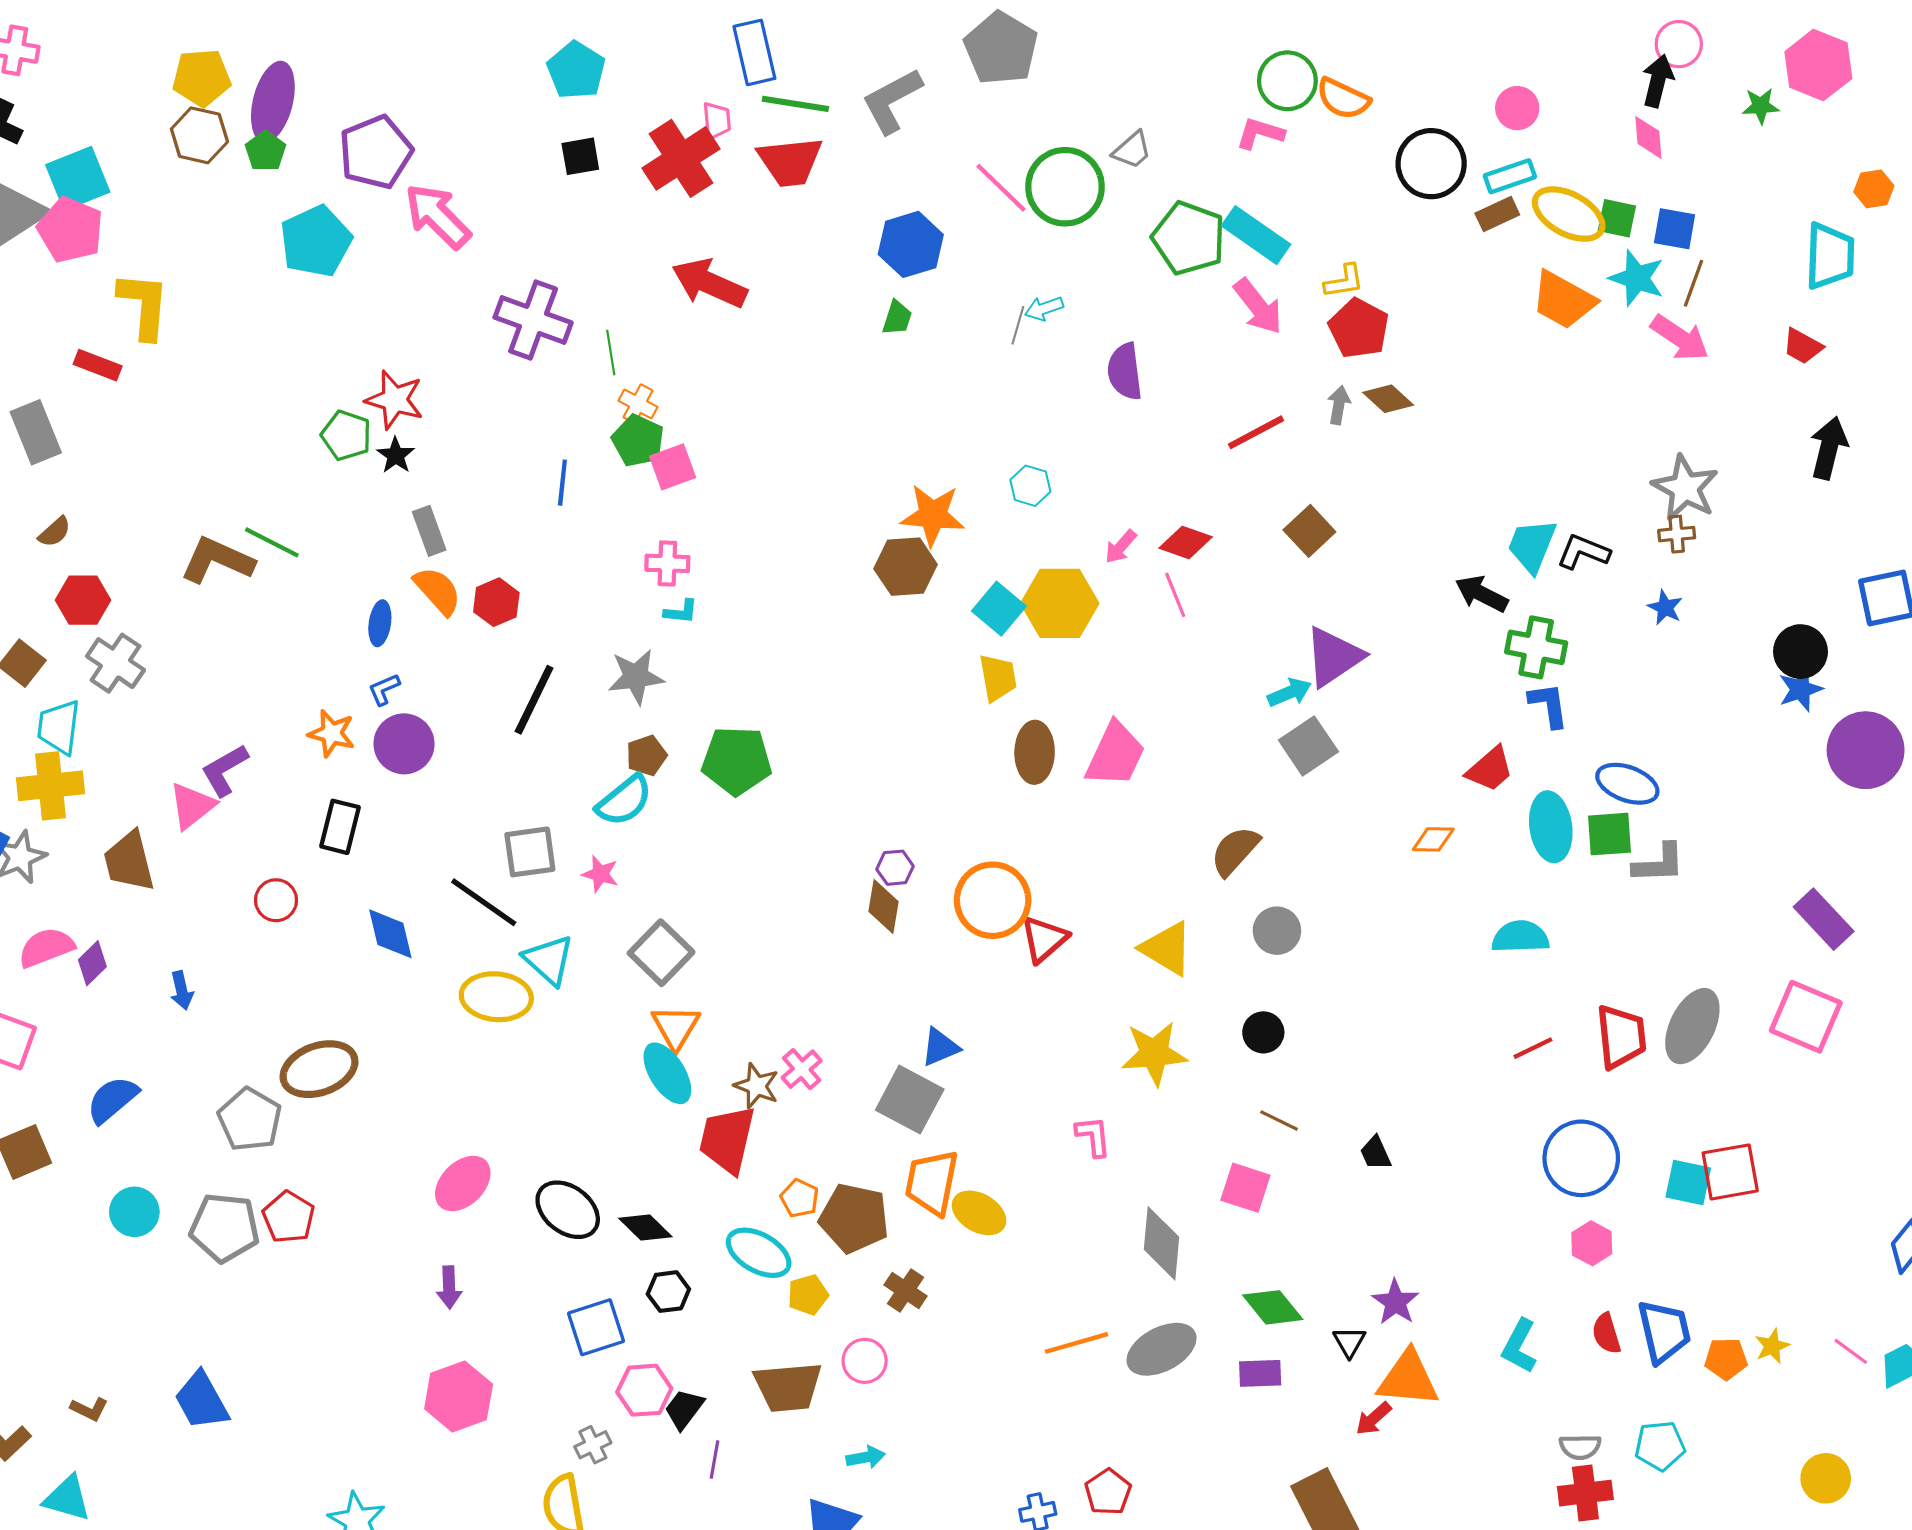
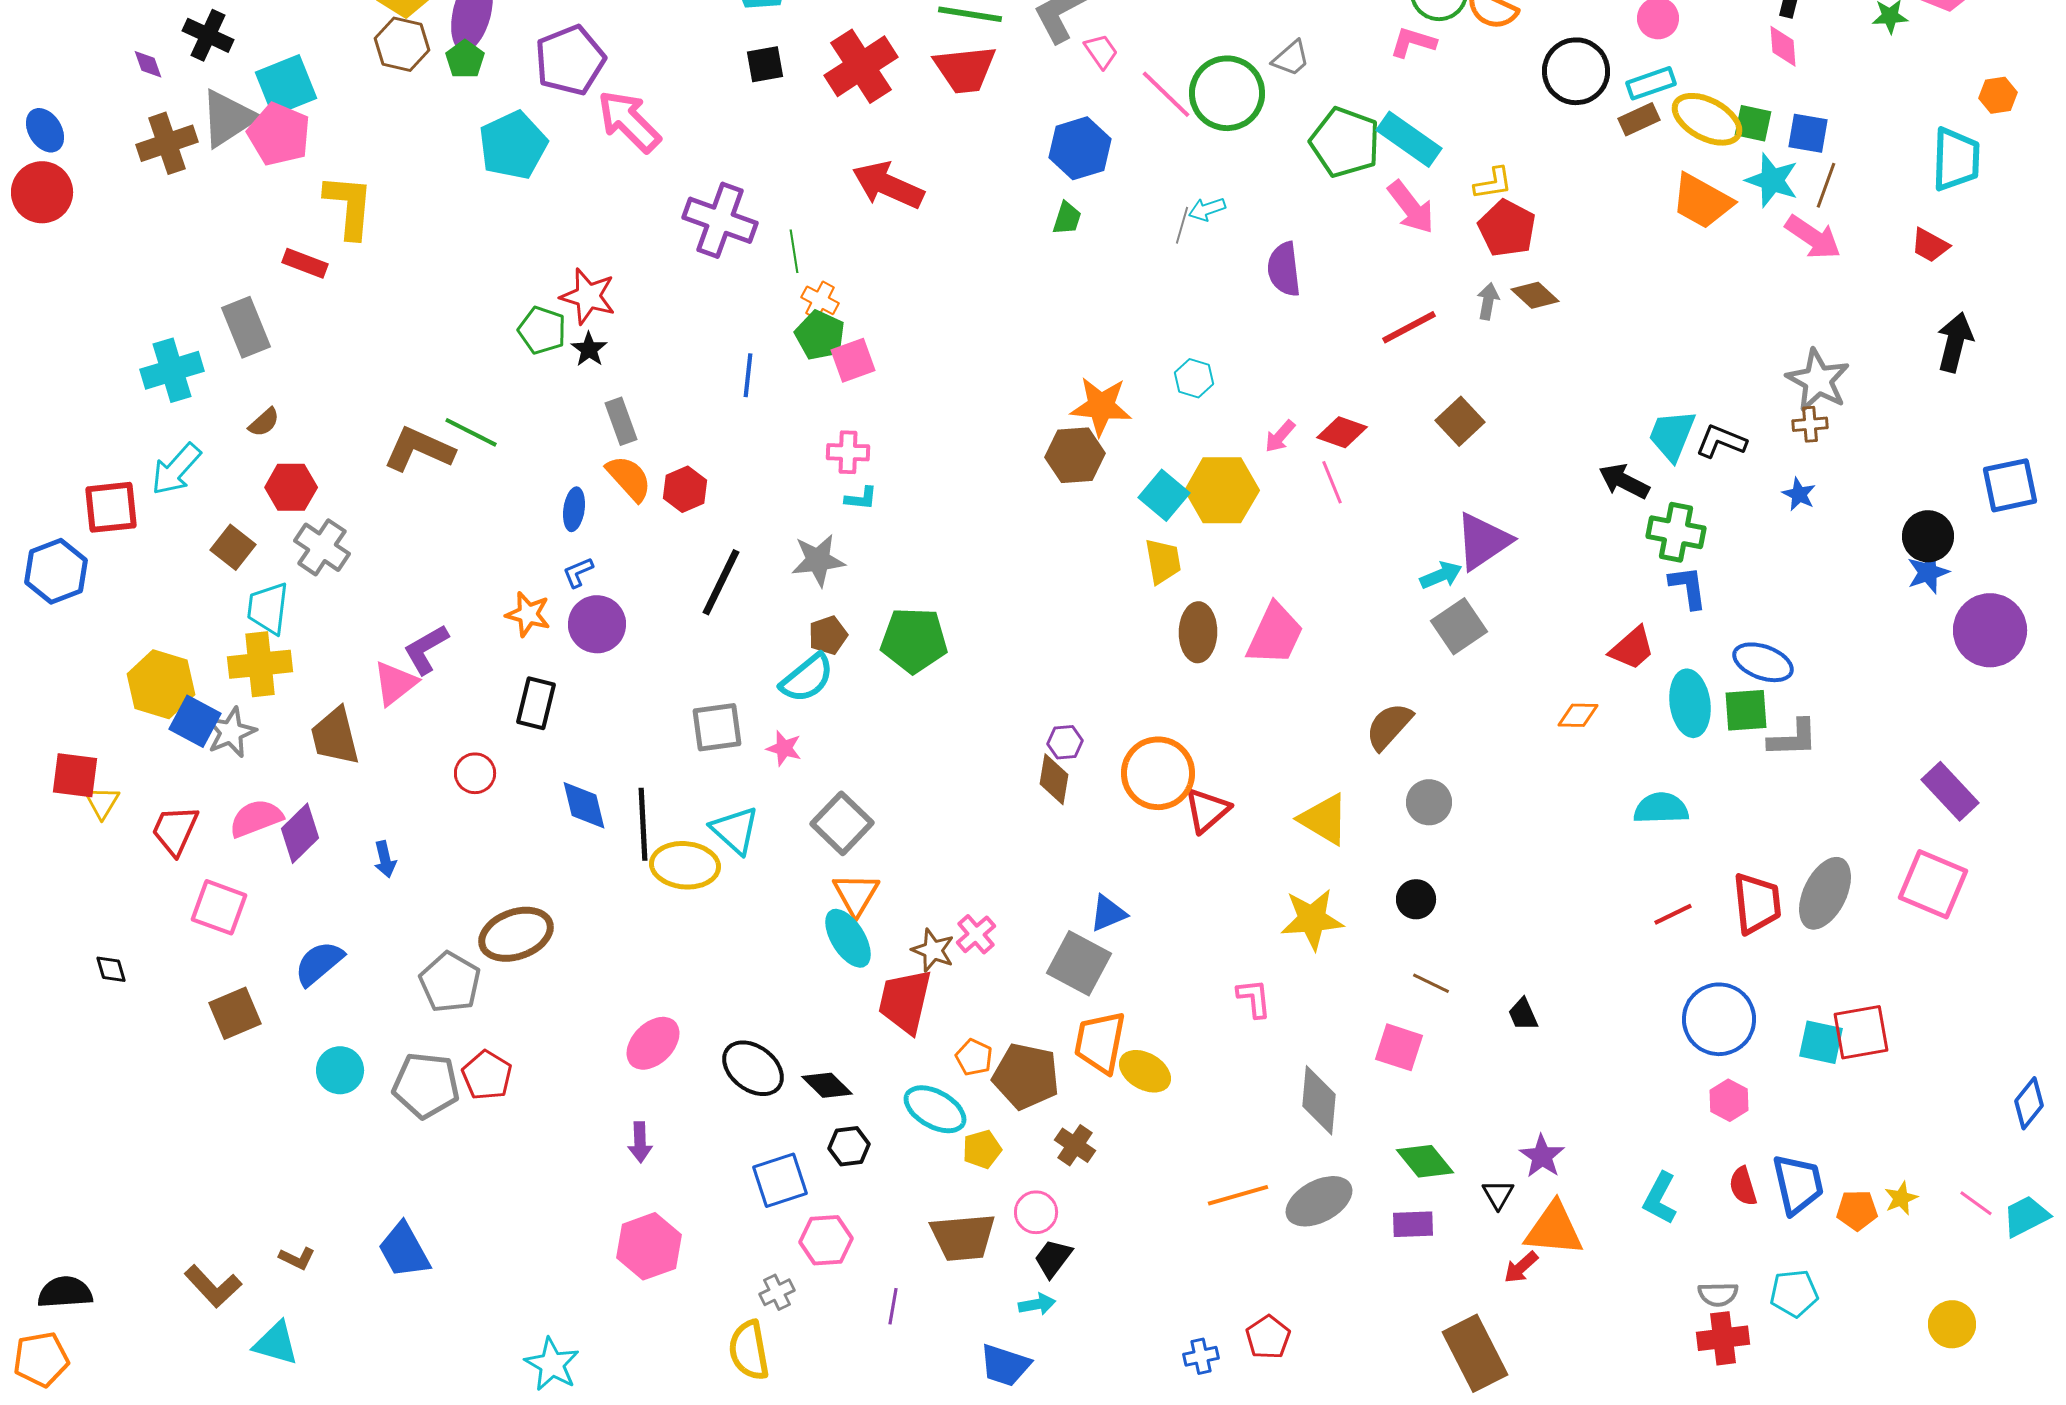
pink trapezoid: (717, 121) -> (1101, 51), moved, turned -30
black line: (484, 902) -> (643, 824), moved, turned 52
purple diamond: (92, 963) -> (300, 833), size x1.4
black trapezoid: (684, 1409) -> (1053, 1258), moved

